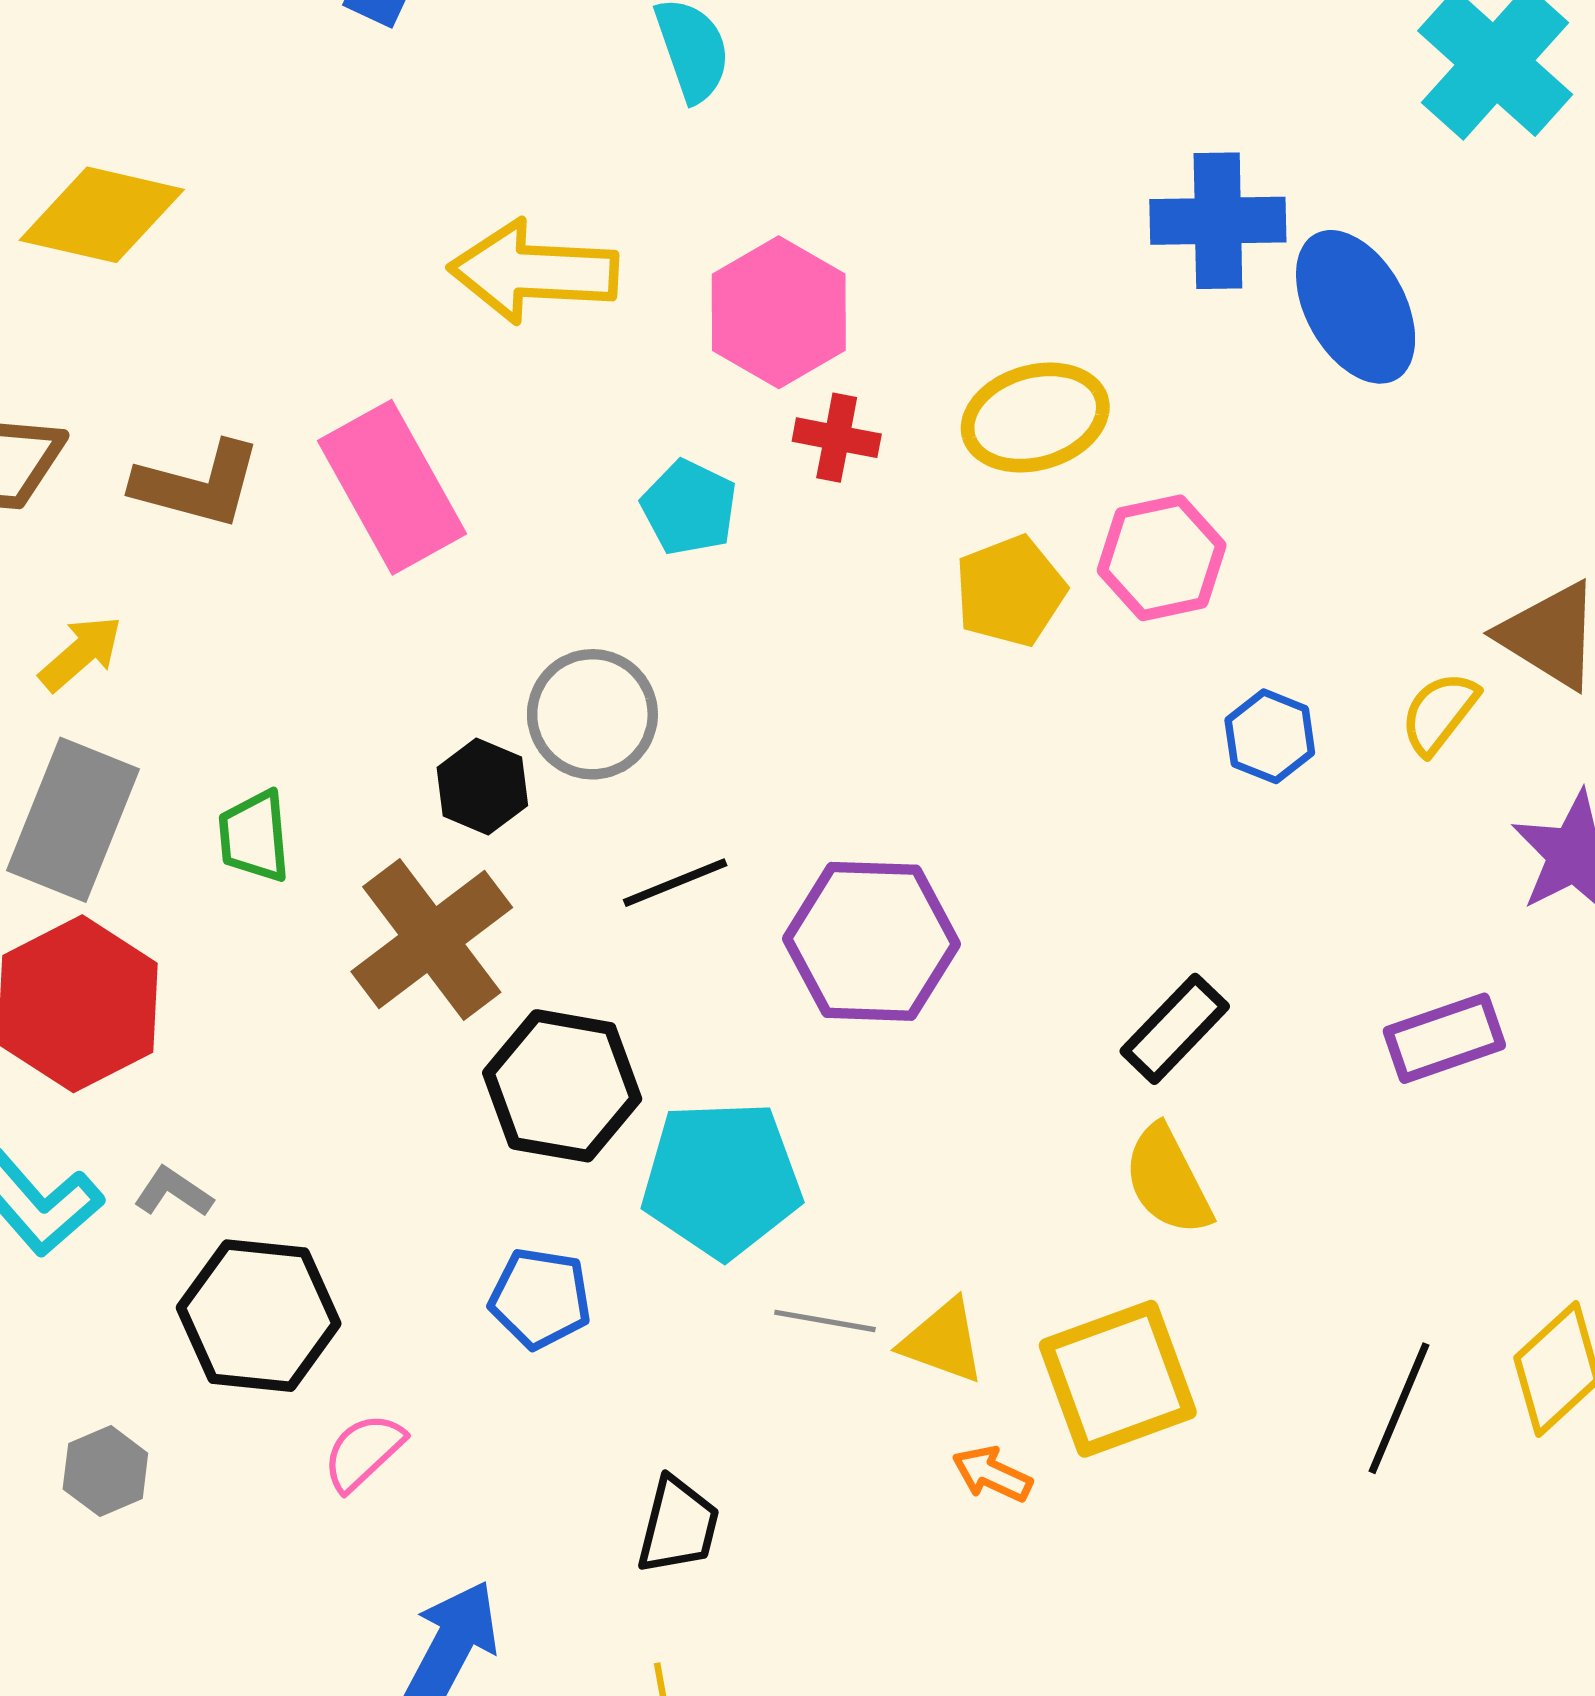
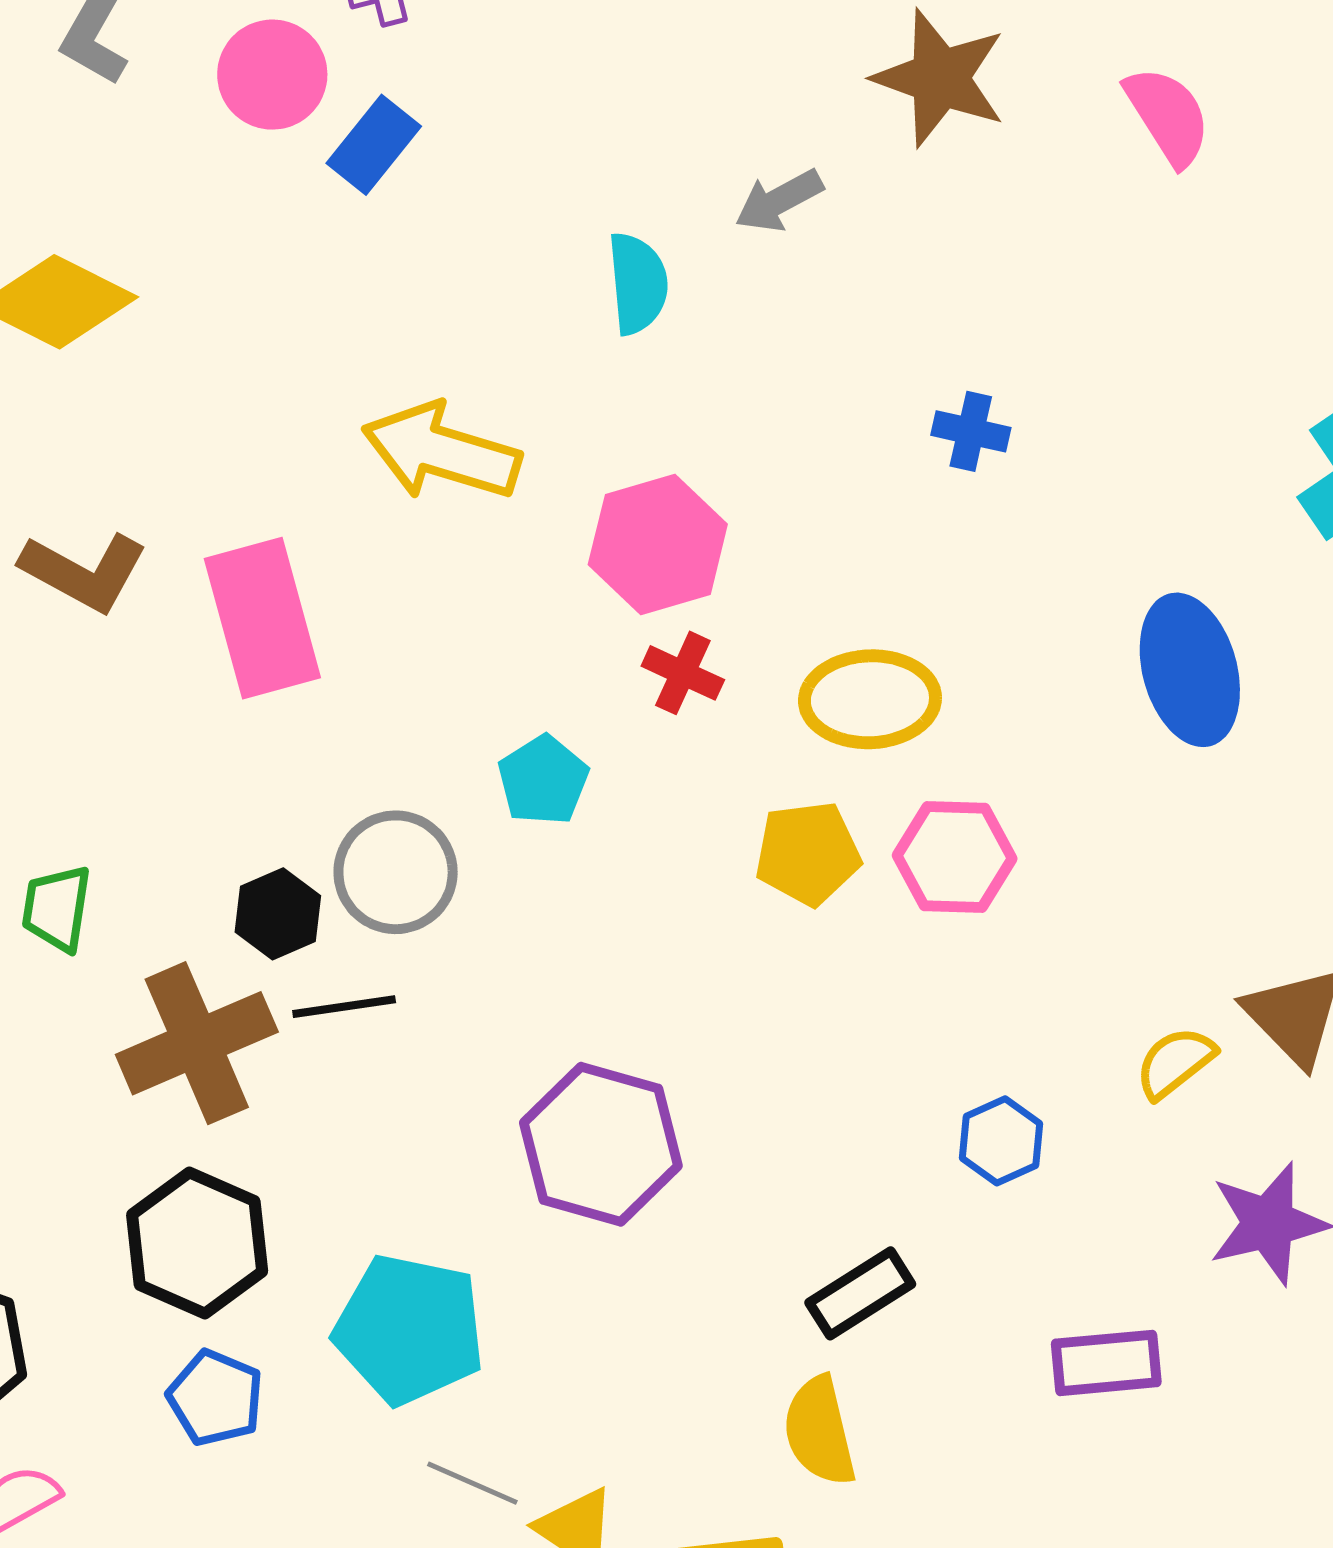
blue cross: (1218, 221) -> (971, 431), moved, size x0.6
cyan pentagon: (689, 508) -> (543, 780), moved
blue hexagon: (1270, 736) -> (1001, 1141), moved
black line: (675, 883) -> (344, 1007), moved
black hexagon: (562, 1086) -> (197, 1243), moved

